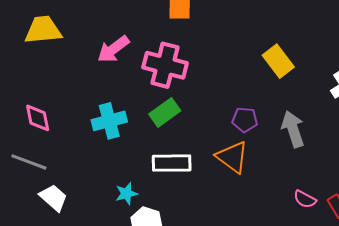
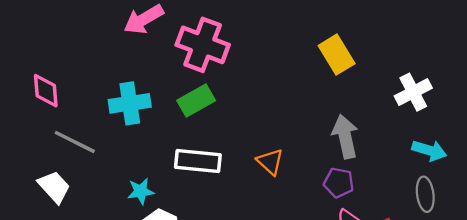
purple pentagon: (245, 120) -> (339, 183), moved
orange triangle: (232, 157) -> (270, 162), size x0.7
gray line: (29, 162) -> (75, 142), moved

